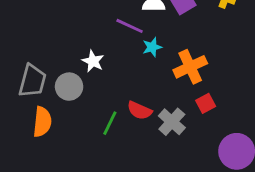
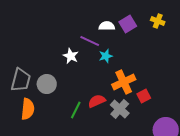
white star: (93, 61) -> (71, 56), moved
orange cross: (190, 67) -> (124, 82), moved
red semicircle: (139, 110) -> (97, 101), turned 132

